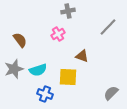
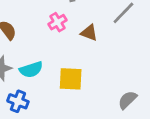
brown triangle: (82, 56) -> (89, 33), moved
blue cross: (45, 94) -> (18, 101), moved

